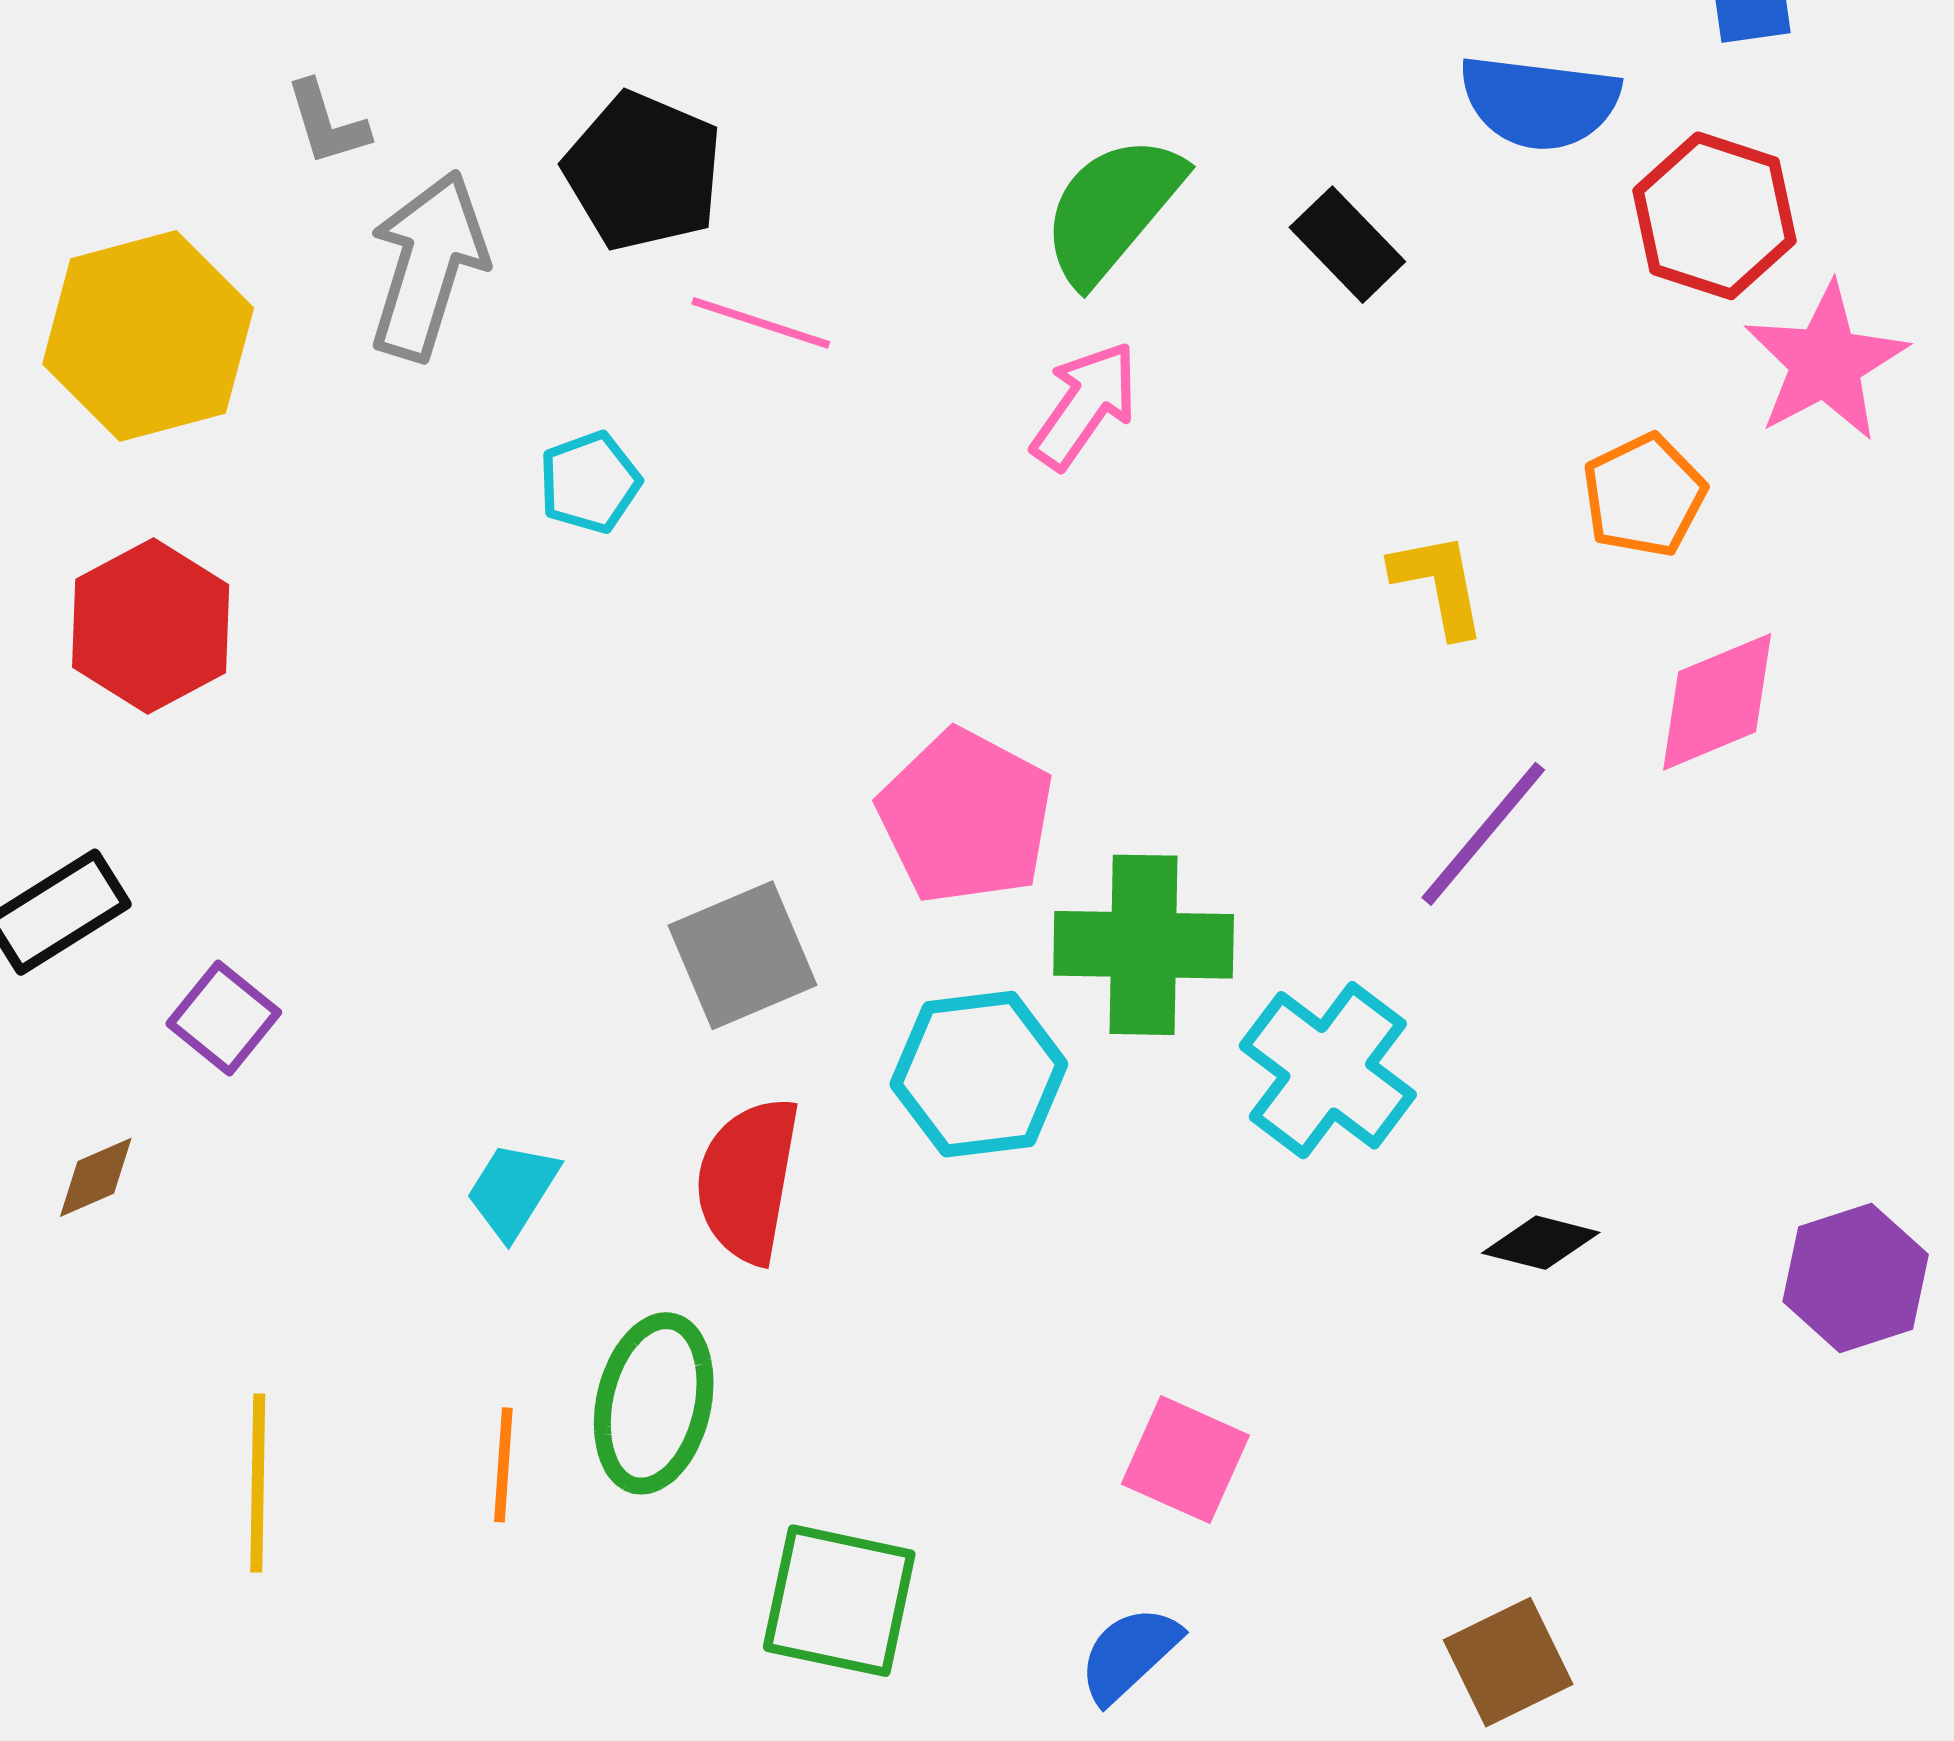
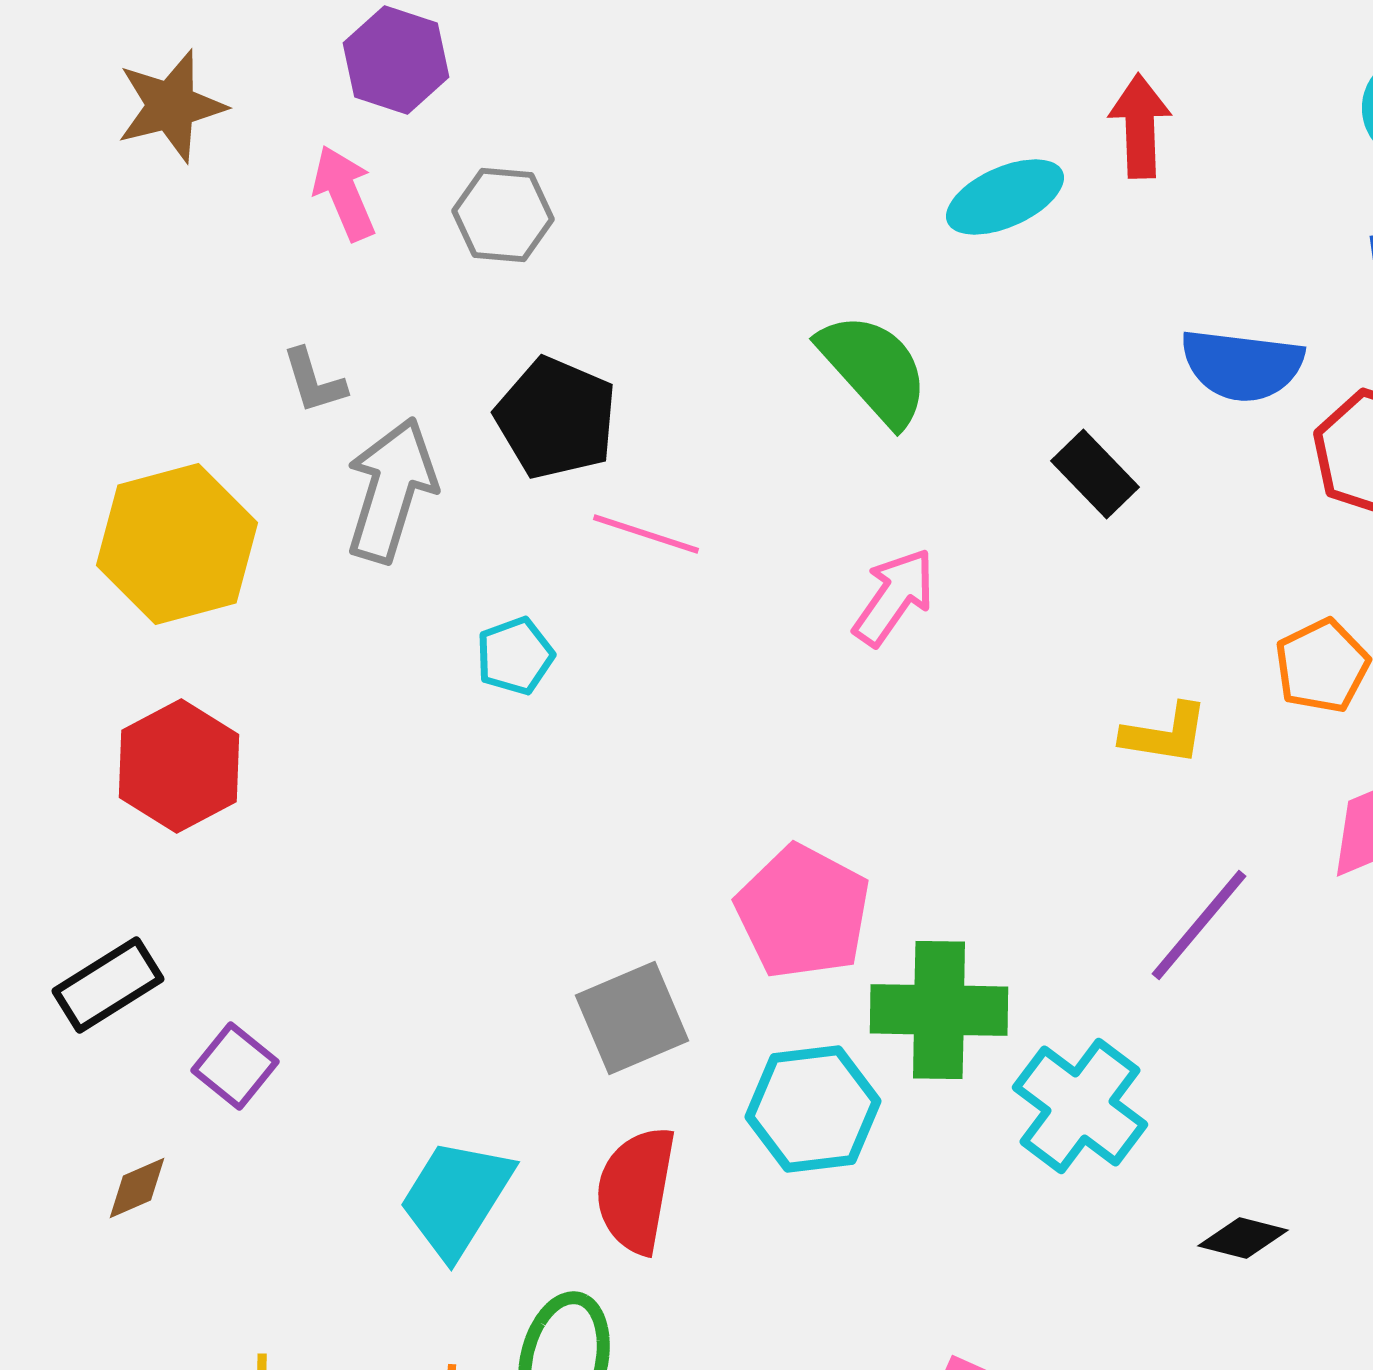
green semicircle: (1112, 209) -> (874, 369), moved, turned 98
yellow L-shape: (1439, 584) -> (1165, 734), turned 110
cyan trapezoid: (513, 1190) -> (456, 1198), size x1.6

